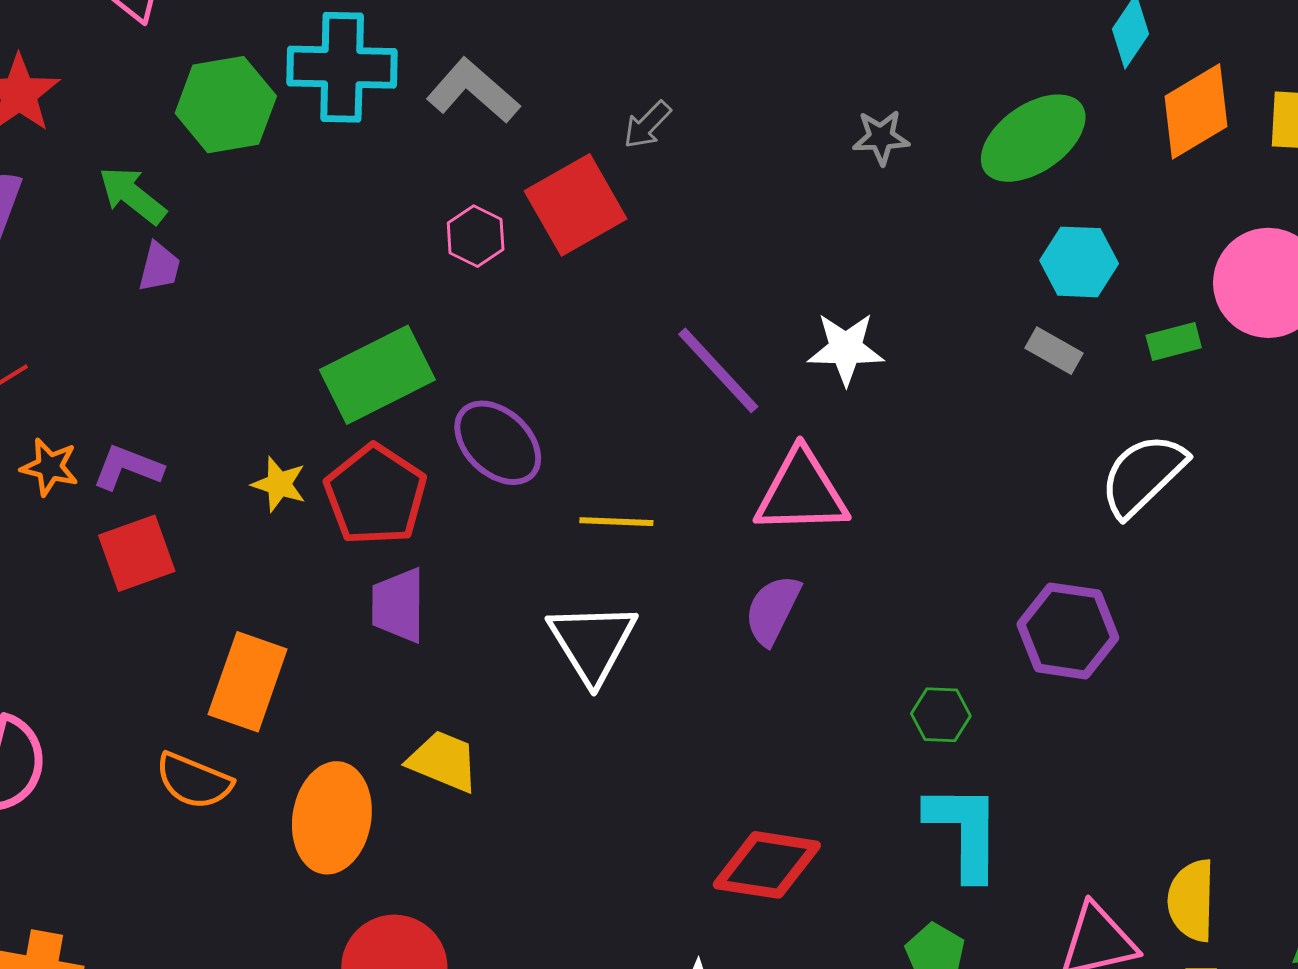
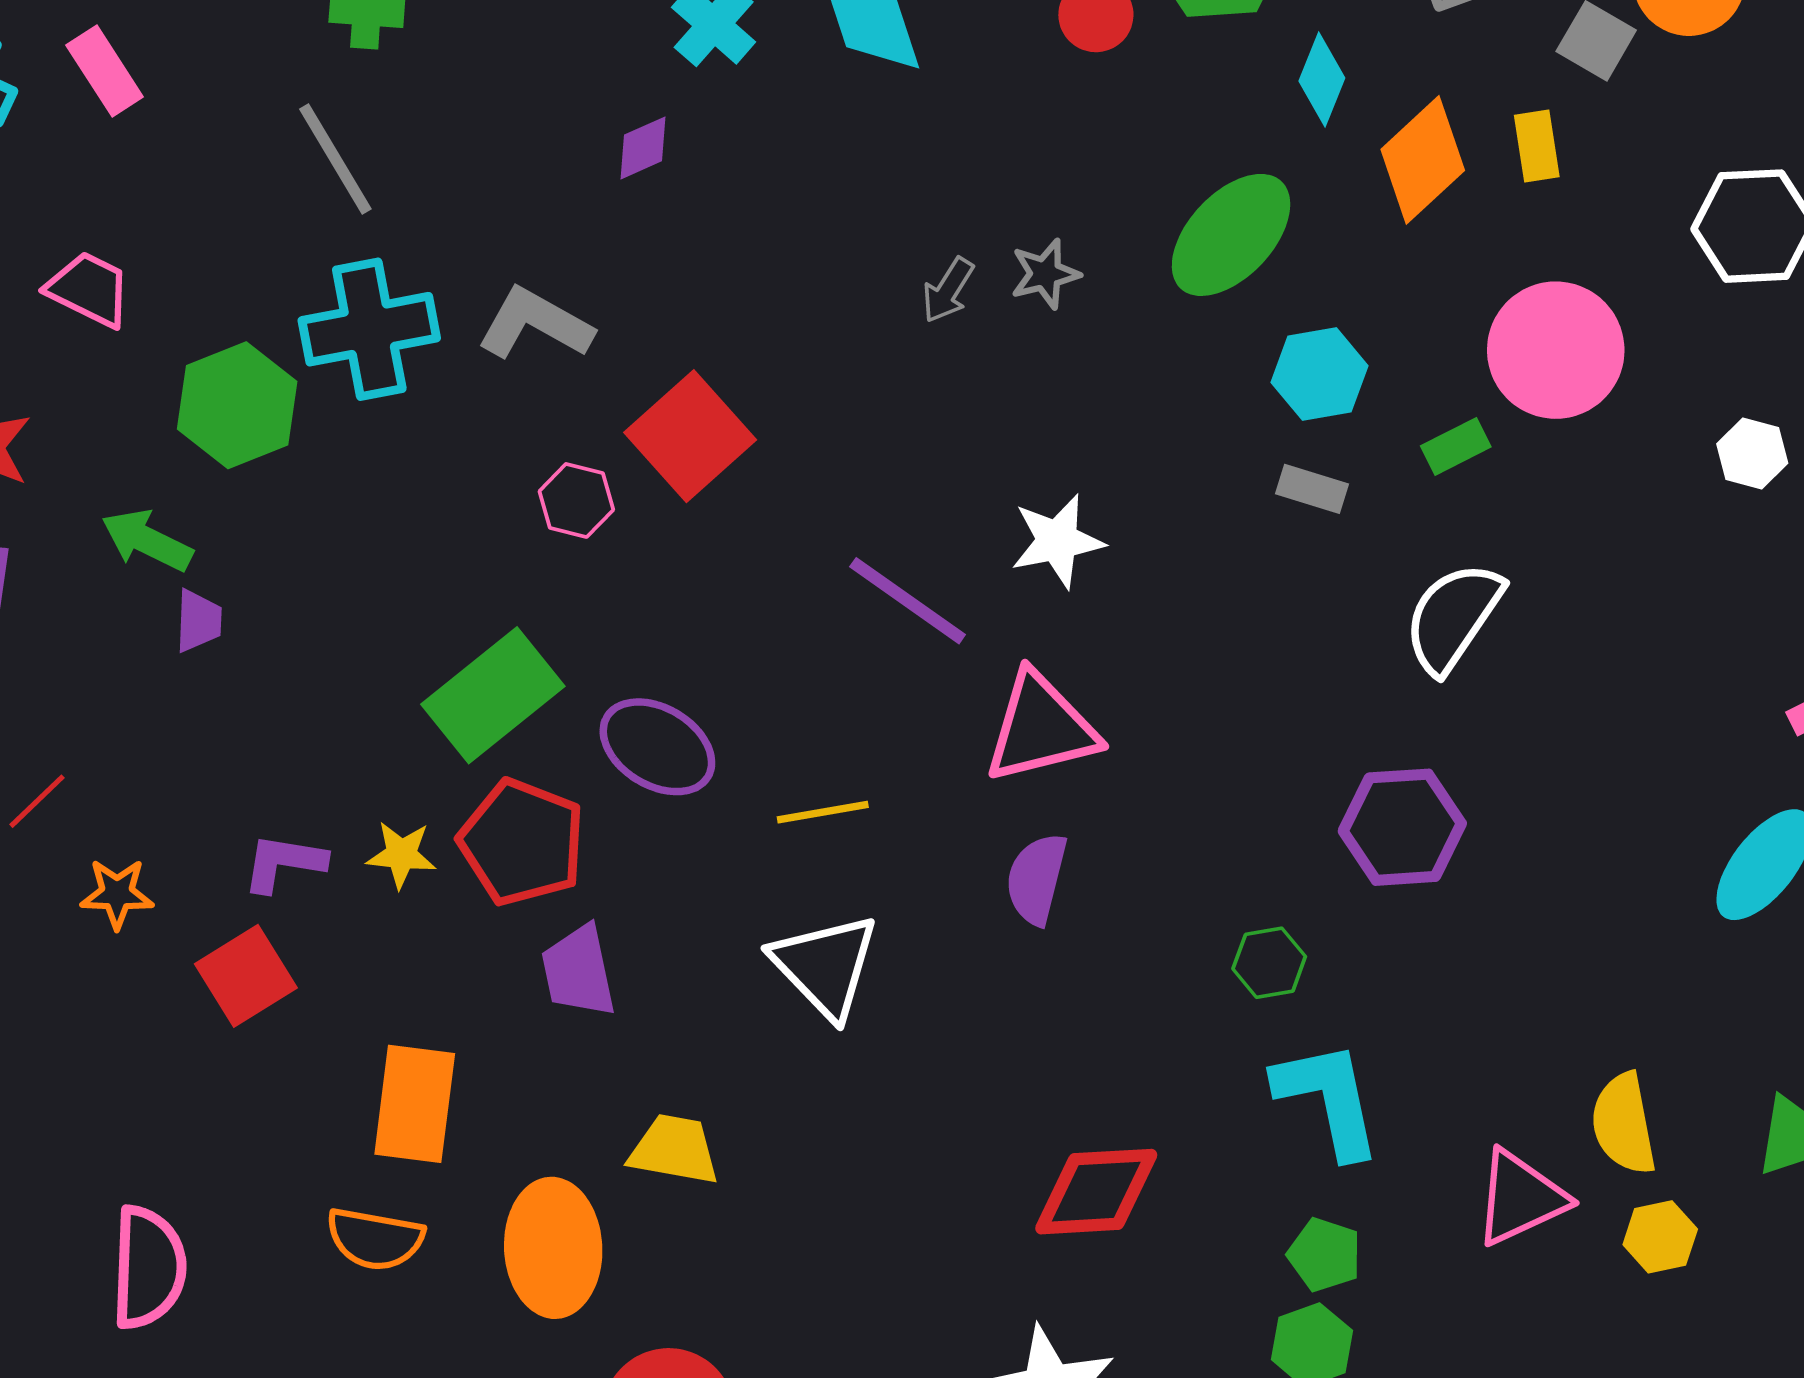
gray arrow: (647, 125) -> (948, 290), moved
purple L-shape: (128, 468) -> (284, 863), moved

